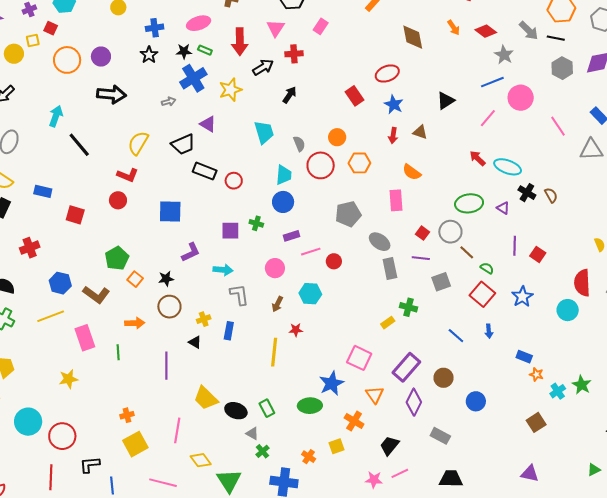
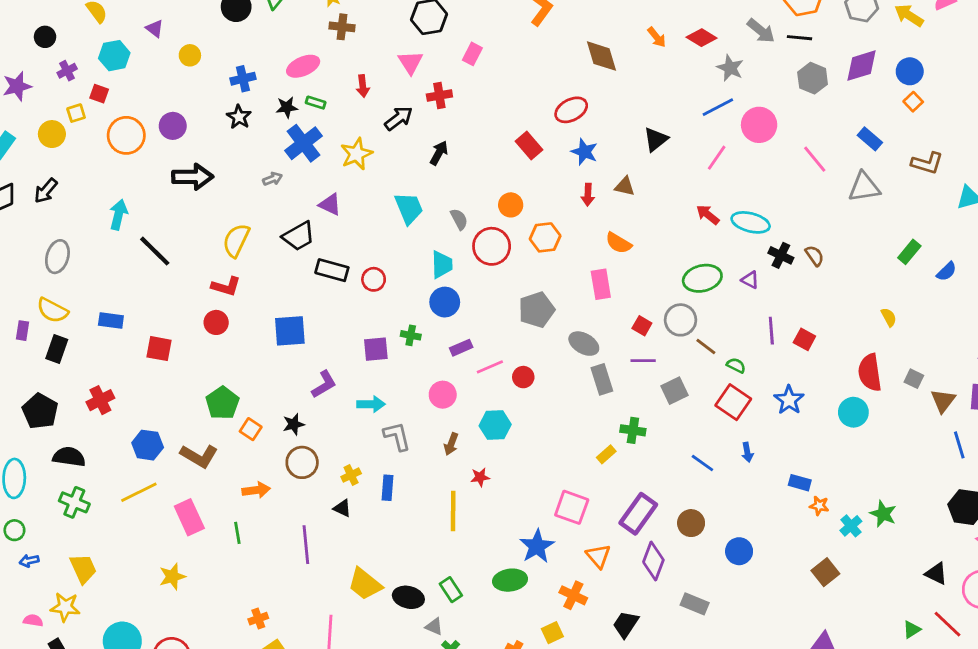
red arrow: (240, 42) -> (363, 86), size x0.6

